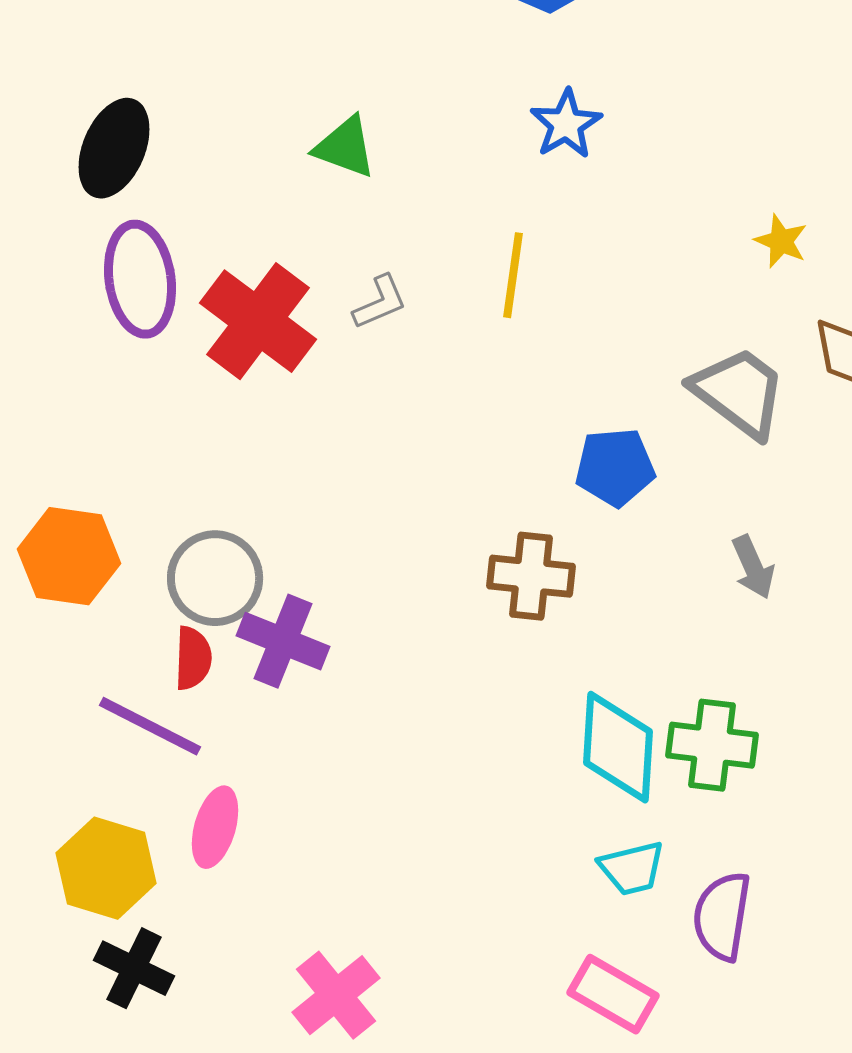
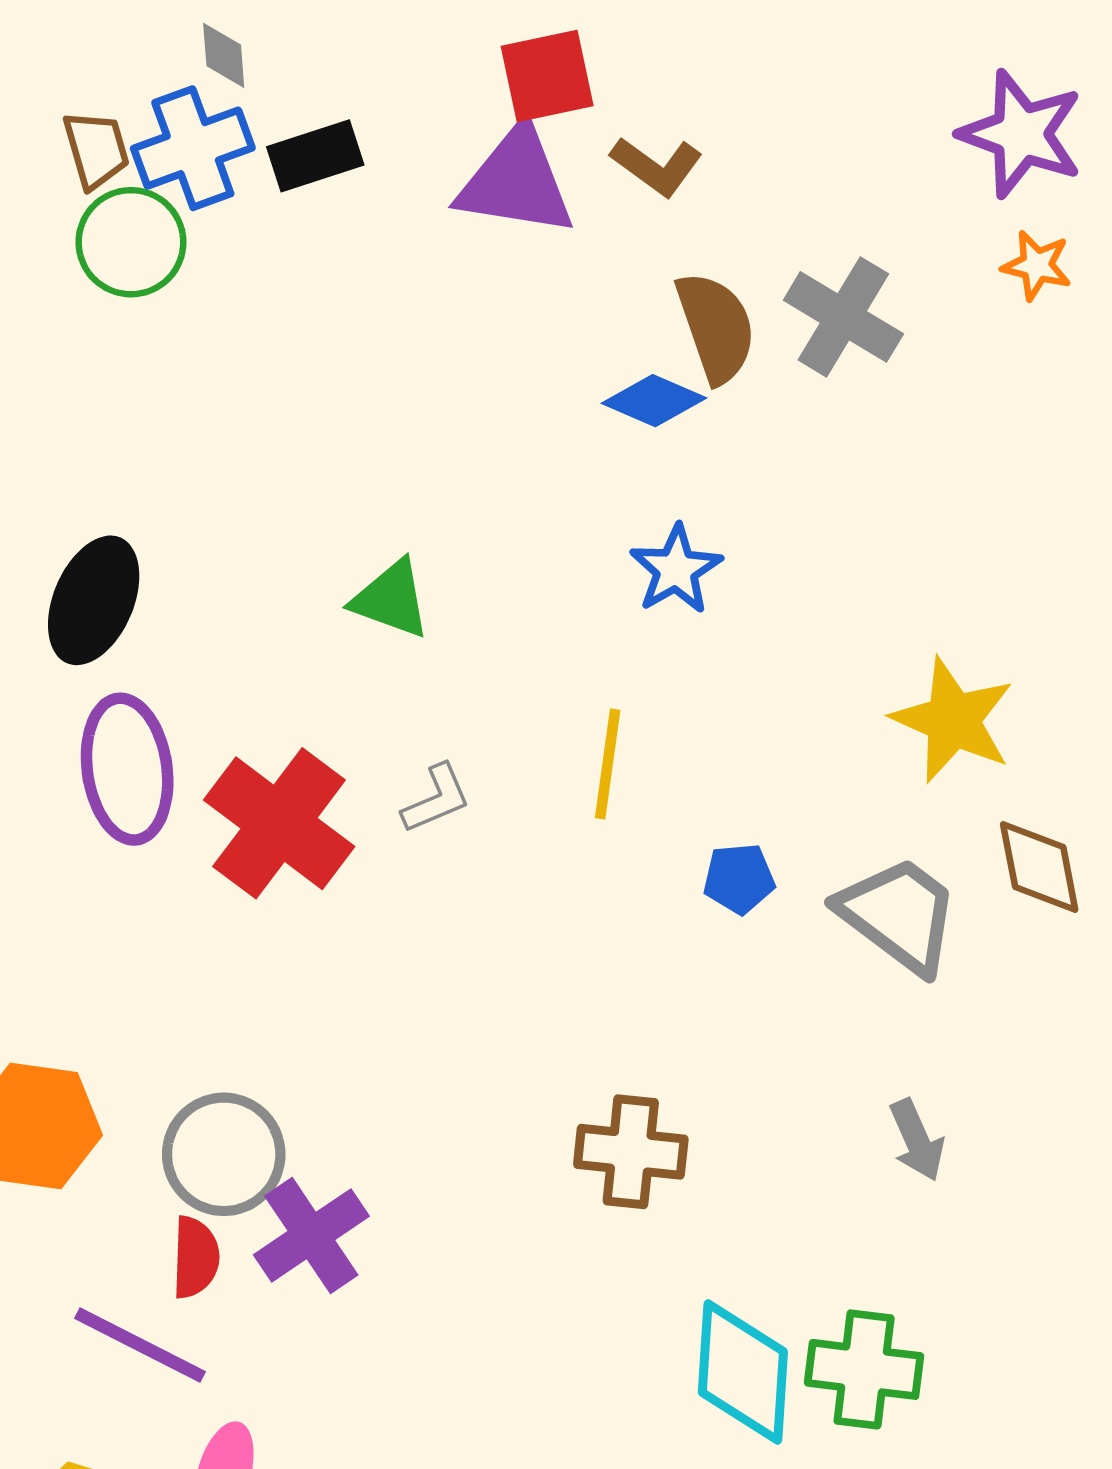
yellow star: (781, 241) -> (953, 720), size x1.8
blue pentagon: (615, 467) -> (739, 879), moved, size x0.7
purple cross: (283, 641) -> (311, 1235), turned 34

